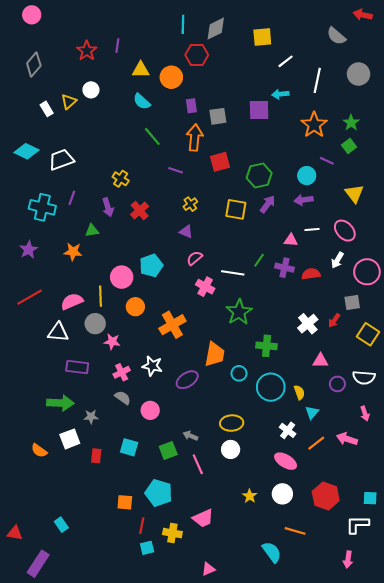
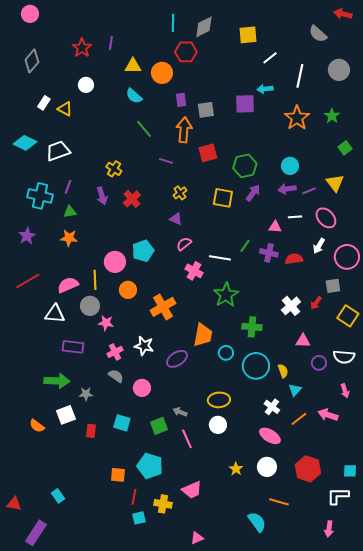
yellow triangle: (69, 102) -> (65, 109), moved, turned -49
white rectangle: (47, 109) -> (44, 103), turned 64
green square: (349, 146) -> (345, 148), moved
purple line: (327, 161) -> (309, 191), moved, turned -48
green triangle: (92, 231) -> (70, 212), moved

